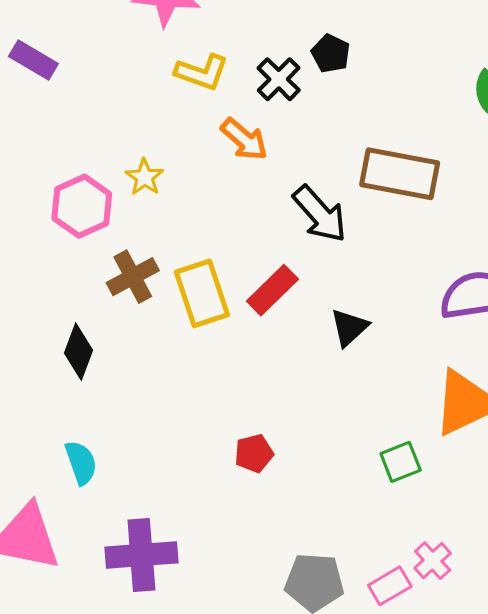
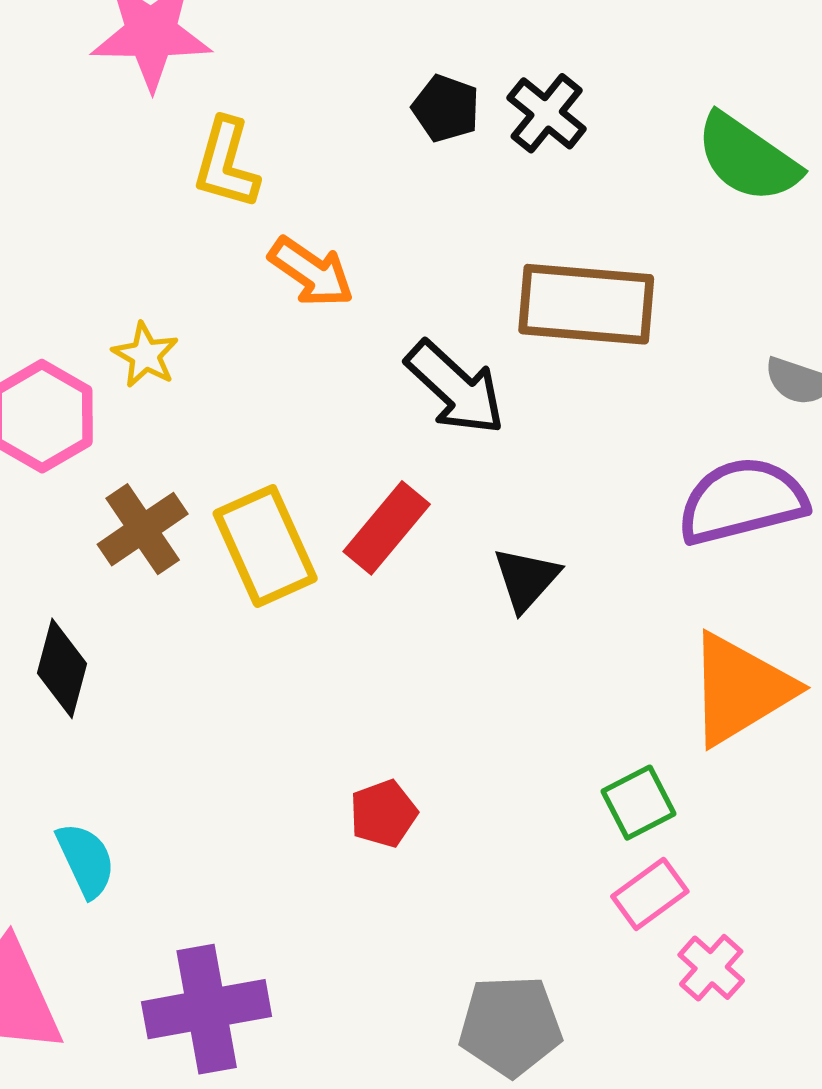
yellow L-shape: (202, 72) -> (226, 163), turned 92
black cross: (279, 79) -> (547, 113), moved
pink rectangle: (390, 586) -> (650, 894), moved

